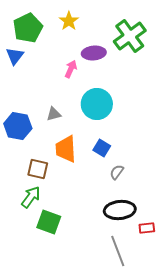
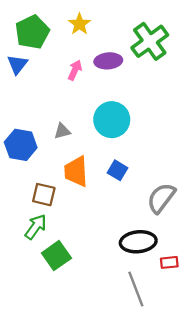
pink arrow: (71, 69) -> (75, 70), moved
gray semicircle: (117, 172) -> (161, 198), moved, size x1.8
green square: (49, 222) -> (56, 256), turned 35

